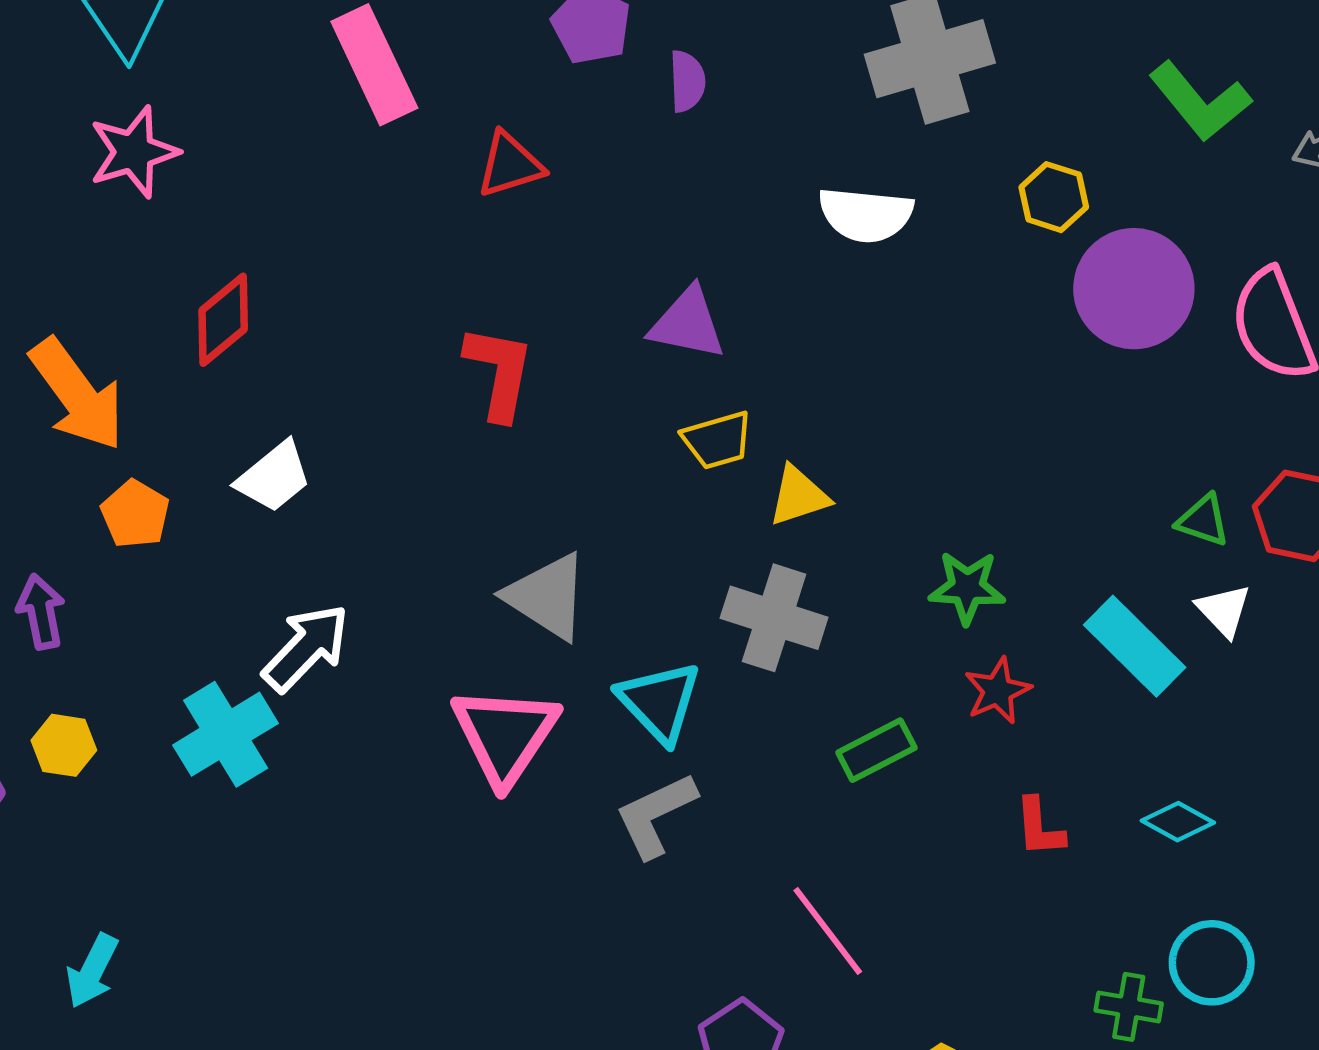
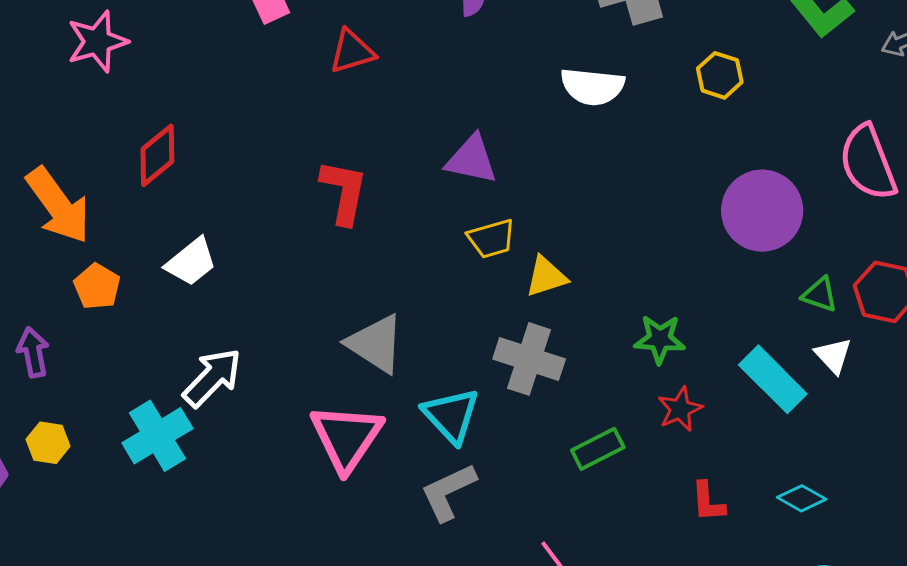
purple circle: (1134, 289) -> (762, 211), moved

